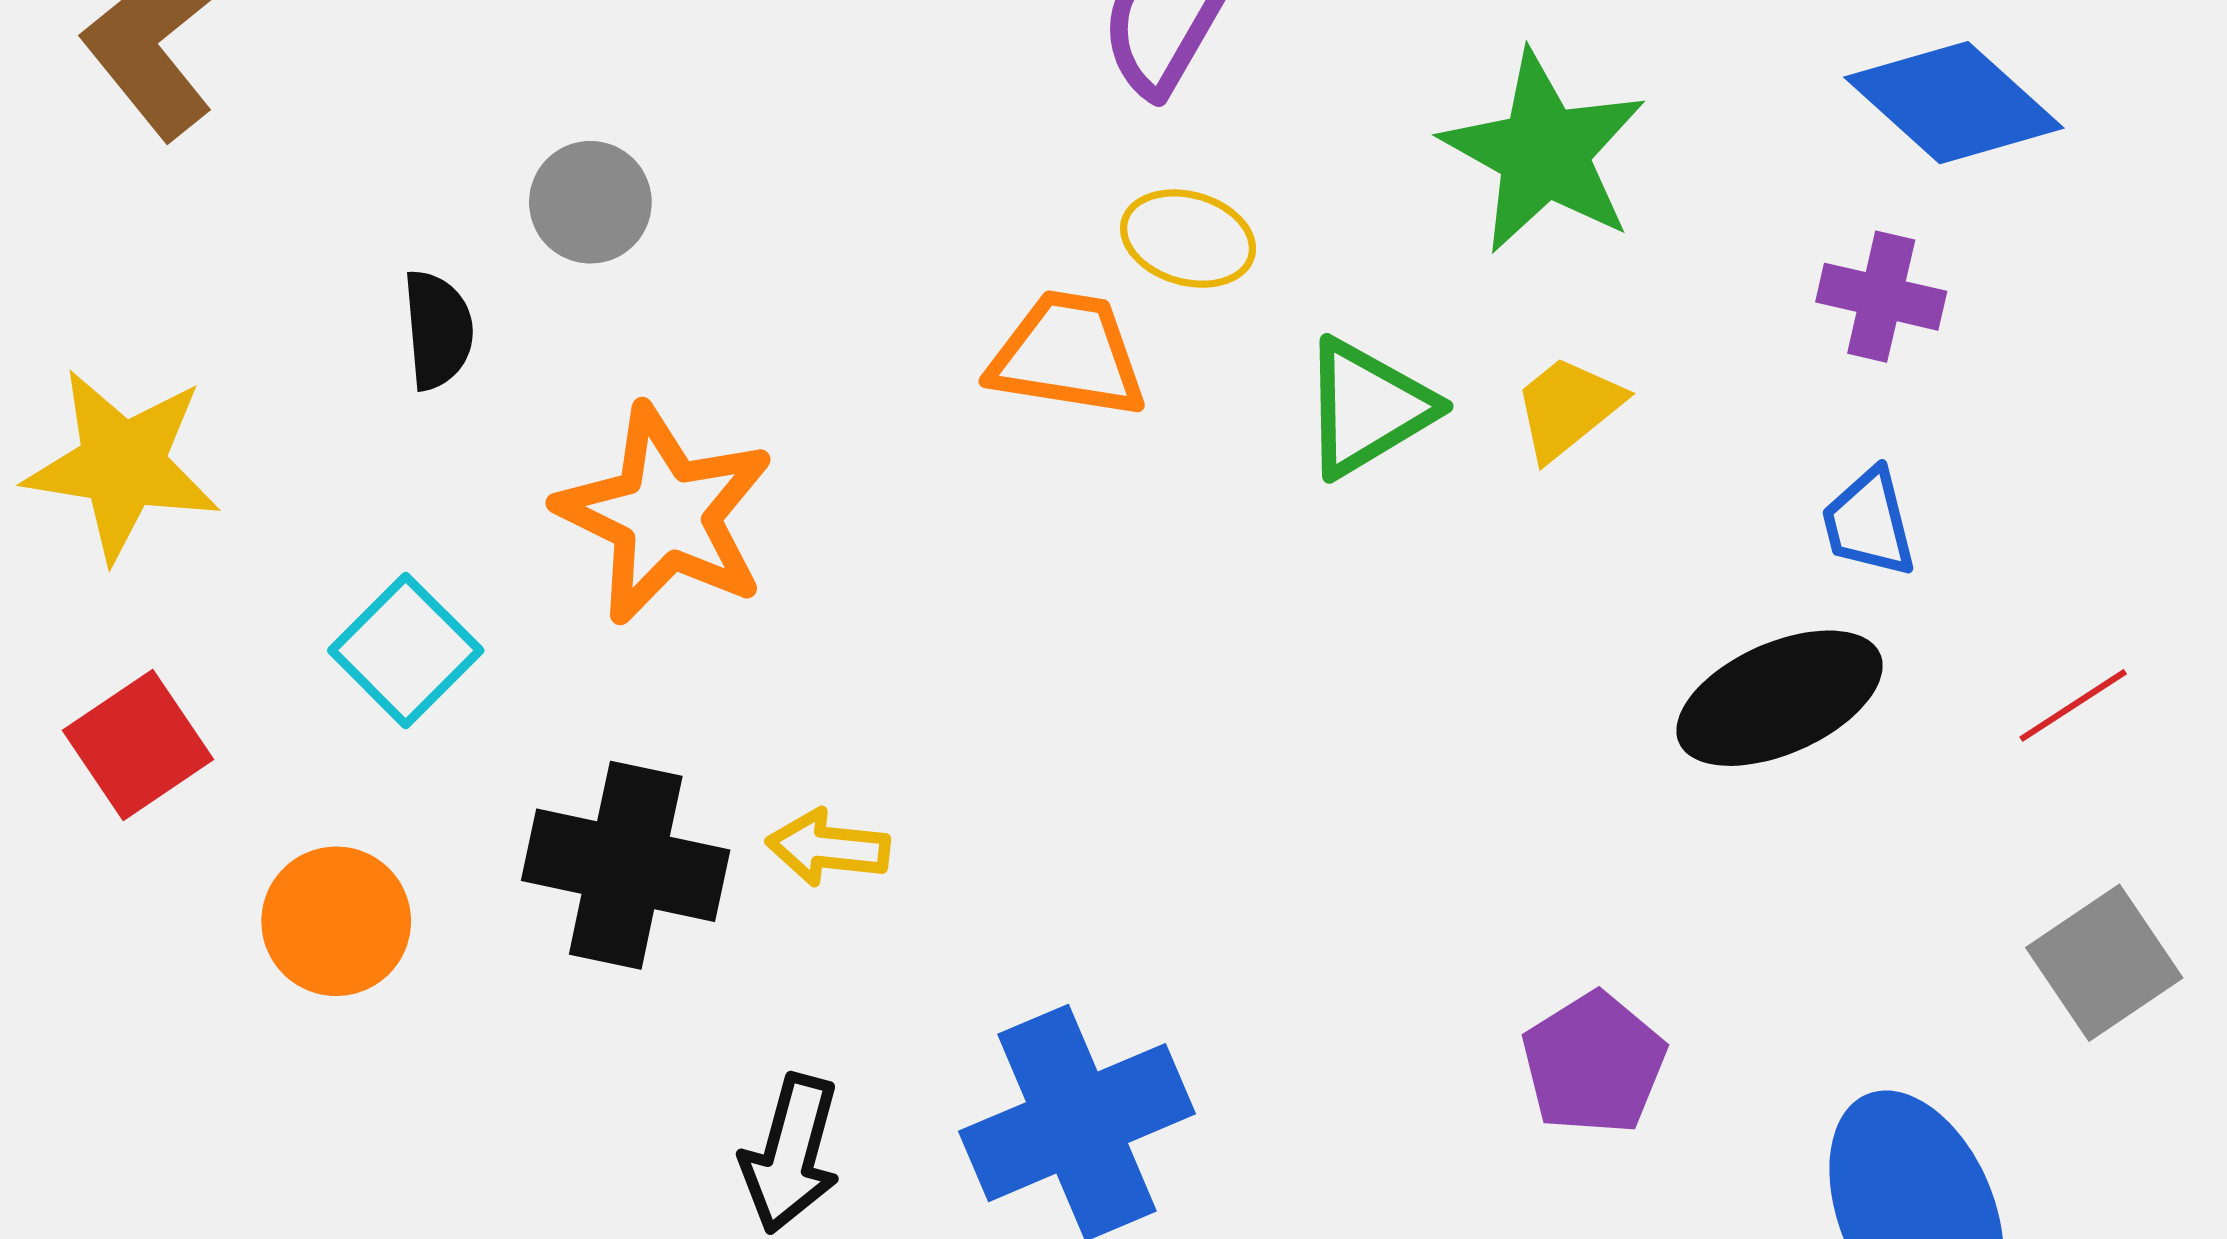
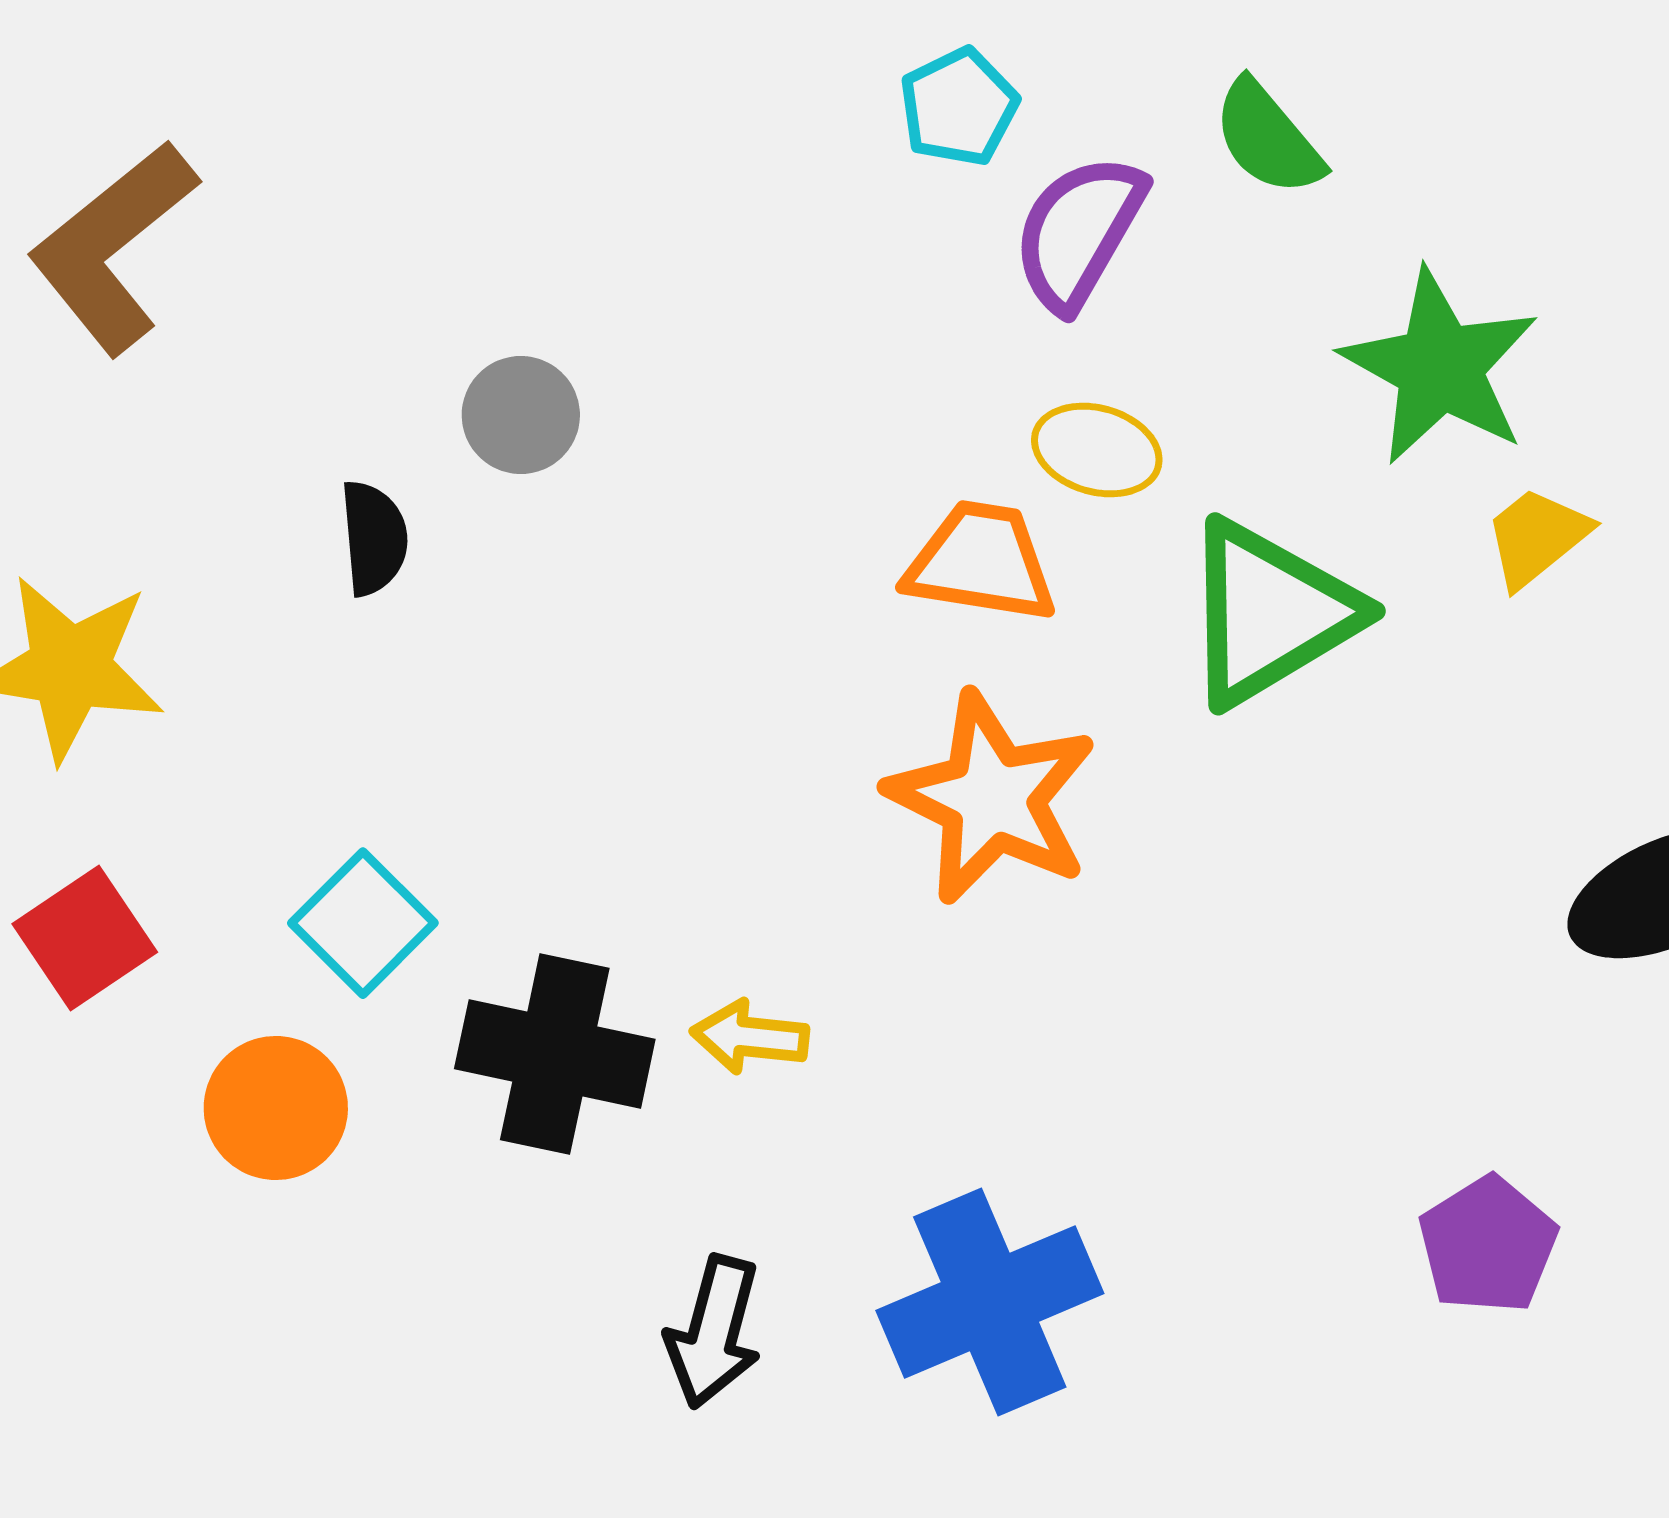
green triangle: (1368, 408) -> (1270, 613), size x1.4
yellow trapezoid: (1568, 408) -> (1537, 537), moved
orange star: (665, 515) -> (992, 798), moved
cyan square: (406, 650) -> (363, 923), moved

